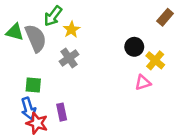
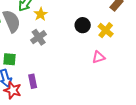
black circle: (134, 47) -> (83, 25), moved
yellow cross: (155, 60) -> (106, 30), moved

